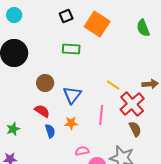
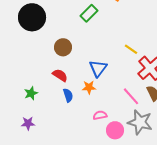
green rectangle: (71, 49) -> (89, 13), turned -48
blue triangle: (72, 95) -> (98, 68), moved
pink line: (101, 115) -> (131, 96), moved, turned -48

